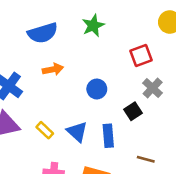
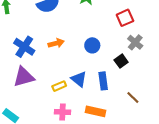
orange arrow: (53, 69) -> (56, 43), moved
yellow rectangle: (45, 130) -> (59, 86), moved, turned -64
brown line: (146, 159) -> (133, 98), turned 32

